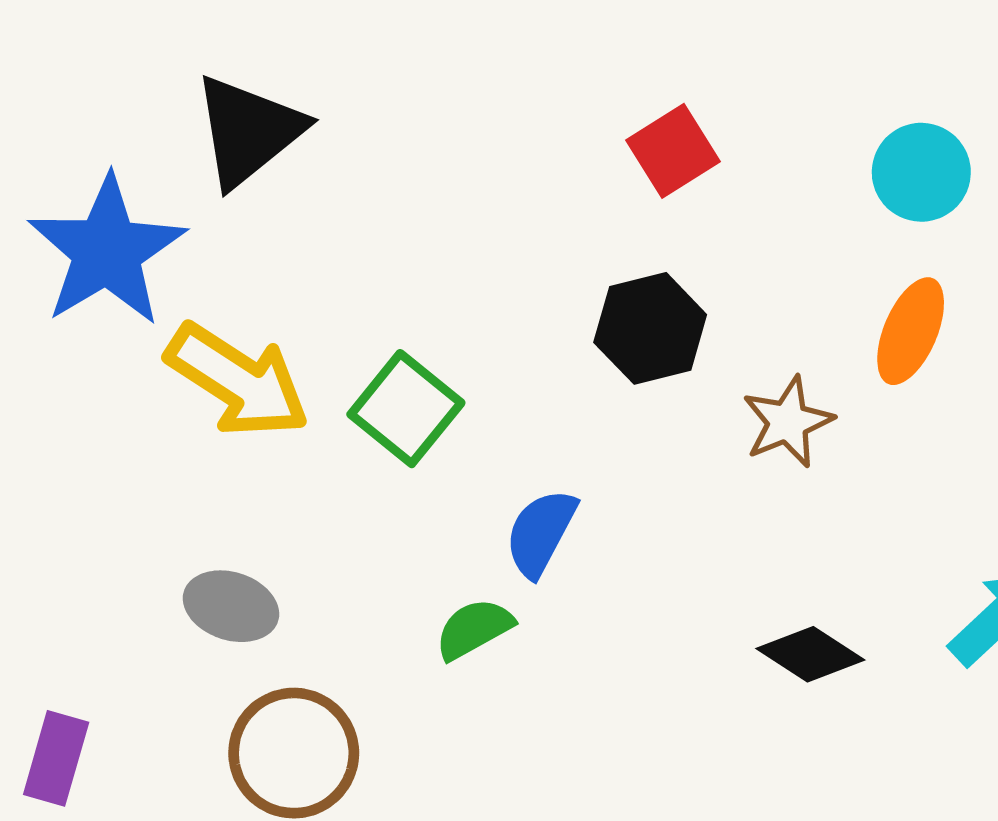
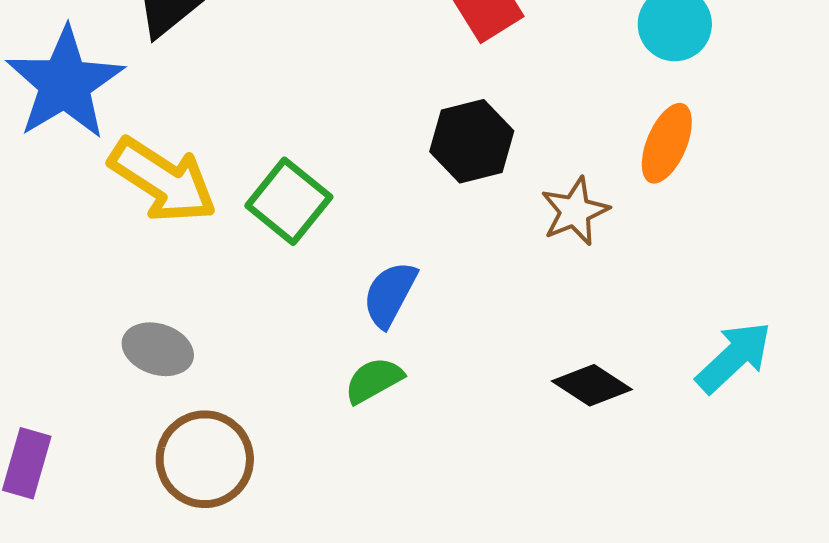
green semicircle: (474, 629) -> (374, 380), moved

